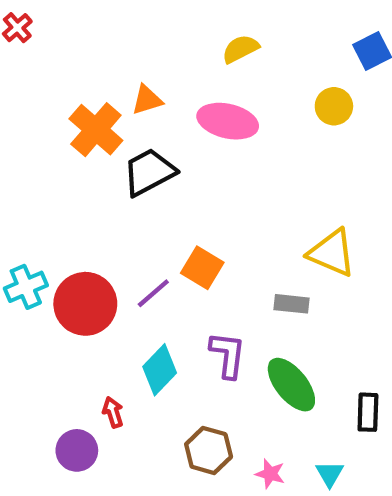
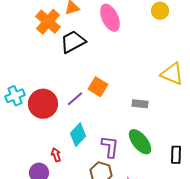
pink ellipse: (228, 121) -> (110, 18), turned 52
yellow triangle: (332, 253) -> (172, 74), moved
purple L-shape: (228, 355) -> (110, 147), moved

